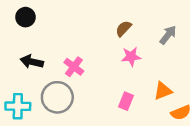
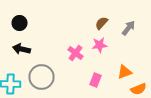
black circle: (25, 17) -> (20, 23), moved
brown semicircle: (123, 29) -> (102, 23), moved
pink cross: (74, 67) -> (76, 53), moved

